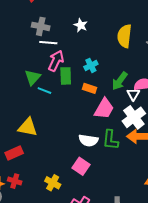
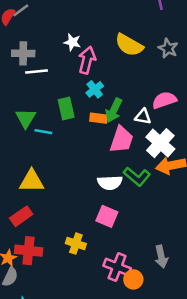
yellow semicircle: (124, 36) -> (129, 45), turned -55
pink arrow: (56, 61) -> (87, 60), moved
green arrow: (120, 81) -> (114, 110), moved
white triangle: (133, 94) -> (143, 117), moved, turned -40
green L-shape: (110, 140) -> (137, 177), turned -45
red cross: (15, 181) -> (29, 251), size x1.5

